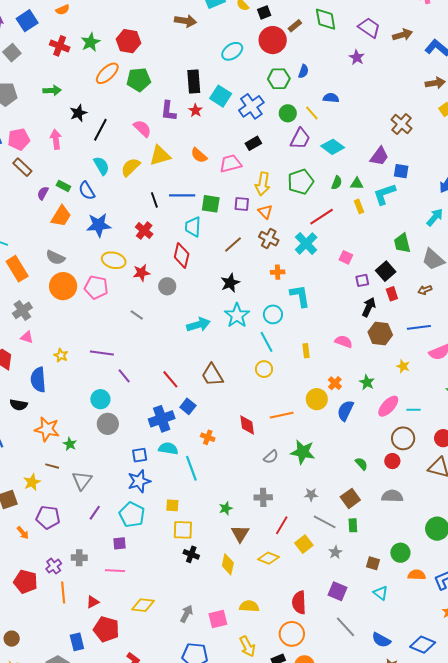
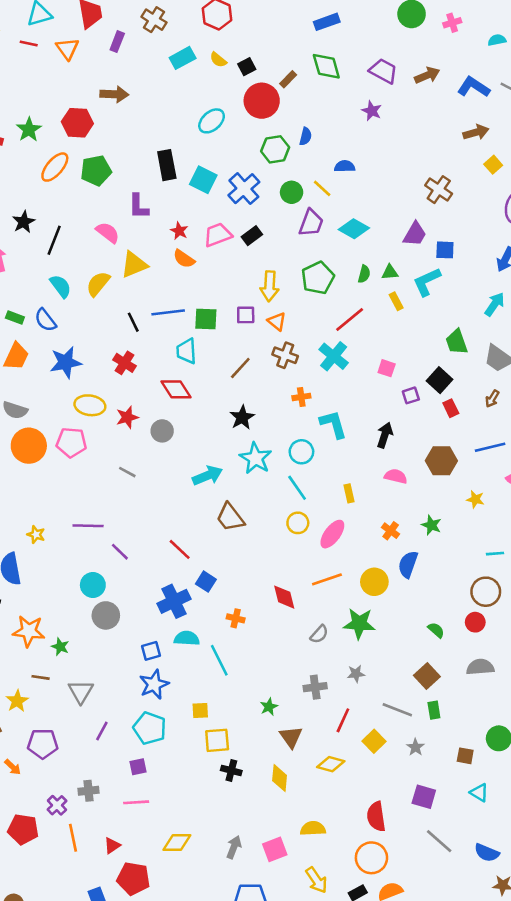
brown arrow: (185, 21) -> (114, 94), moved
red star: (195, 110) -> (179, 231), moved
pink trapezoid: (230, 164) -> (218, 235), moved
red diamond: (182, 255) -> (176, 389), turned -40
brown arrow: (425, 290) -> (492, 399), turned -32
black arrow: (369, 307) -> (385, 435), moved
brown trapezoid: (212, 375) -> (230, 517), moved
yellow circle: (317, 399) -> (374, 582), moved
pink ellipse: (388, 406) -> (332, 534), moved
gray star: (311, 495) -> (356, 674), moved

